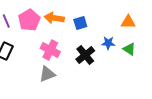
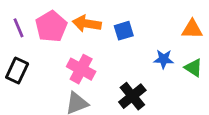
black cross: (85, 55) -> (132, 96), moved

